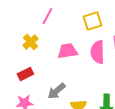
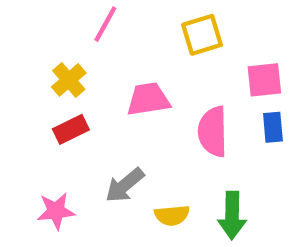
pink semicircle: (97, 52) -> (213, 132), moved
red rectangle: (25, 74) -> (71, 129), moved

